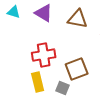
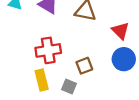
brown square: (77, 69) -> (84, 66), size x0.7

